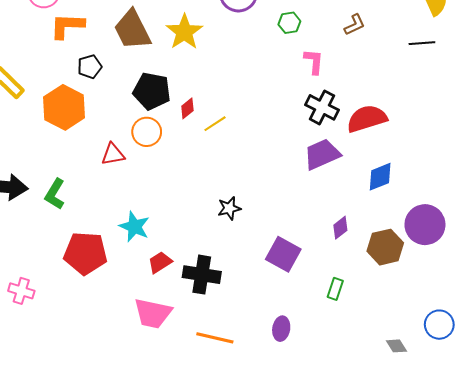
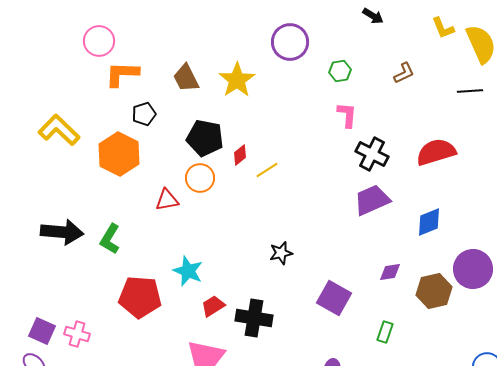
brown trapezoid: (132, 30) -> (186, 78), size x0.7
pink L-shape: (314, 62) -> (347, 115), moved
red semicircle: (367, 119) -> (436, 152), moved
purple diamond: (340, 228) -> (390, 272), turned 30

